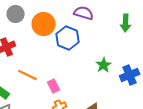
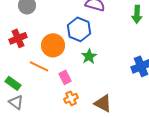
orange circle: (44, 24) -> (53, 45), moved
green star: (104, 65) -> (89, 56), moved

